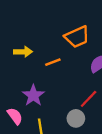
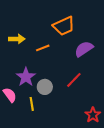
gray circle: (76, 118) -> (45, 87), moved

